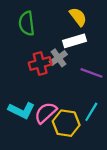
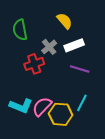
white rectangle: (75, 41) -> (74, 45), moved
gray cross: (58, 58) -> (49, 47), moved

